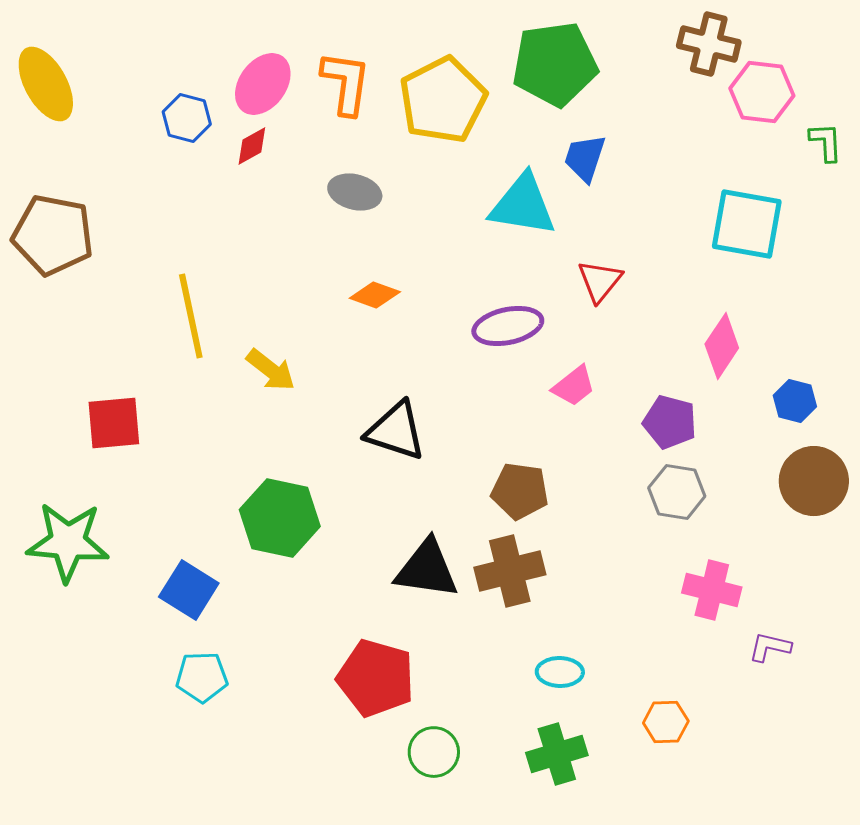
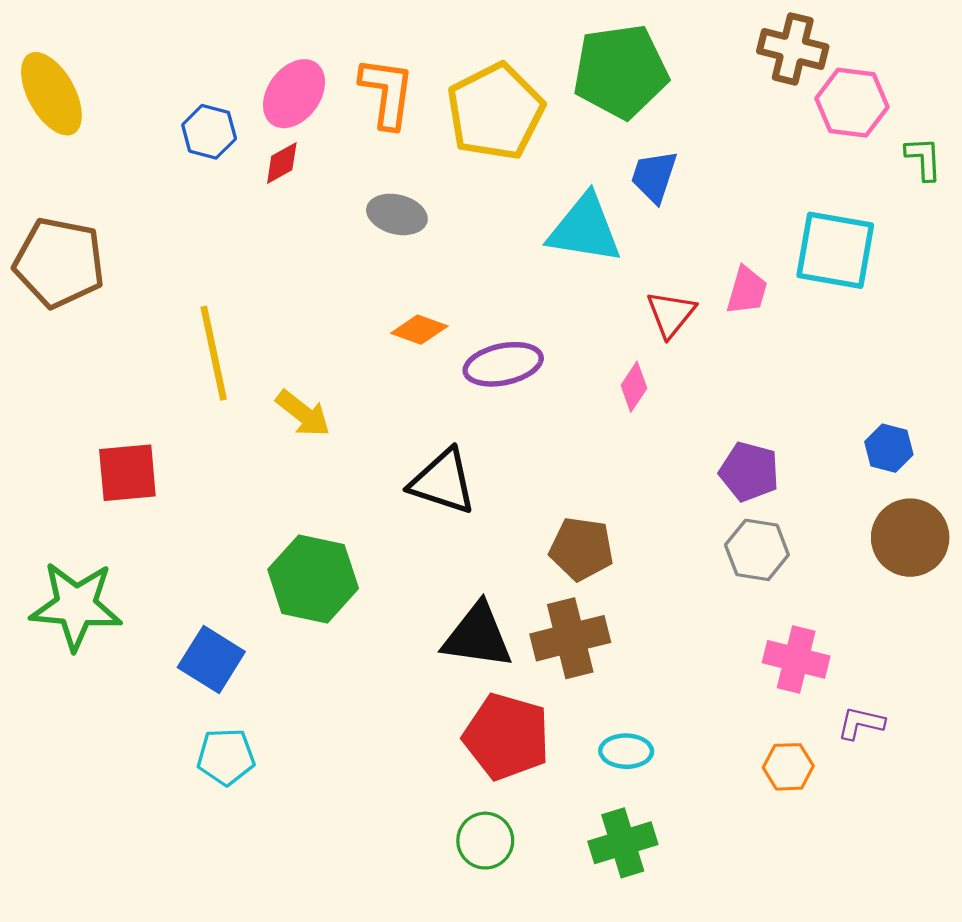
purple ellipse: (508, 326) -> (503, 364), moved
pink diamond: (722, 346) -> (634, 387), moved, size x0.7
pink trapezoid: (574, 386) -> (747, 290), moved, turned -36
red pentagon: (376, 678) -> (507, 737), moved
orange hexagon: (666, 722) -> (788, 767), moved

